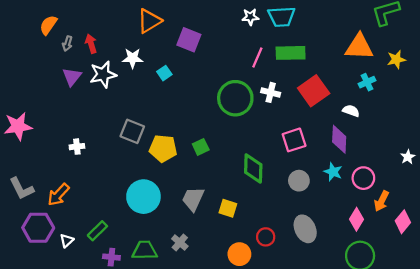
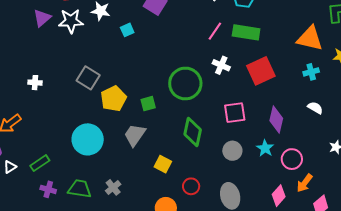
green circle: (235, 98) -> (185, 83), moved
white semicircle: (351, 111) -> (315, 108), moved
yellow pentagon: (163, 148) -> (114, 99), turned 30
gray trapezoid: (193, 199) -> (135, 135), moved
red circle: (266, 237) -> (191, 186), moved

